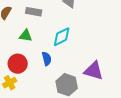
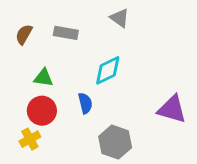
green triangle: (26, 36) -> (43, 78), moved
purple triangle: (94, 71) -> (172, 109), moved

